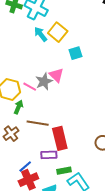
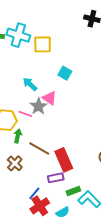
yellow square: (58, 32) -> (43, 44), moved, turned -30
cyan arrow: (41, 34) -> (30, 84), moved
cyan square: (76, 53) -> (65, 73), turned -32
brown line: (38, 123) -> (39, 149), turned 30

